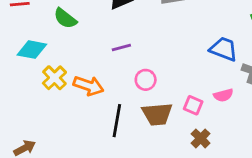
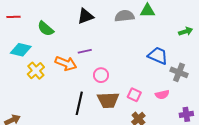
orange arrow: (88, 86) -> (66, 63), moved
pink semicircle: (223, 95) -> (162, 95), moved

